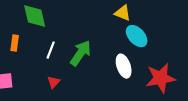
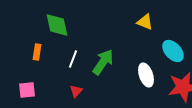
cyan ellipse: (137, 36) -> (173, 51), moved

